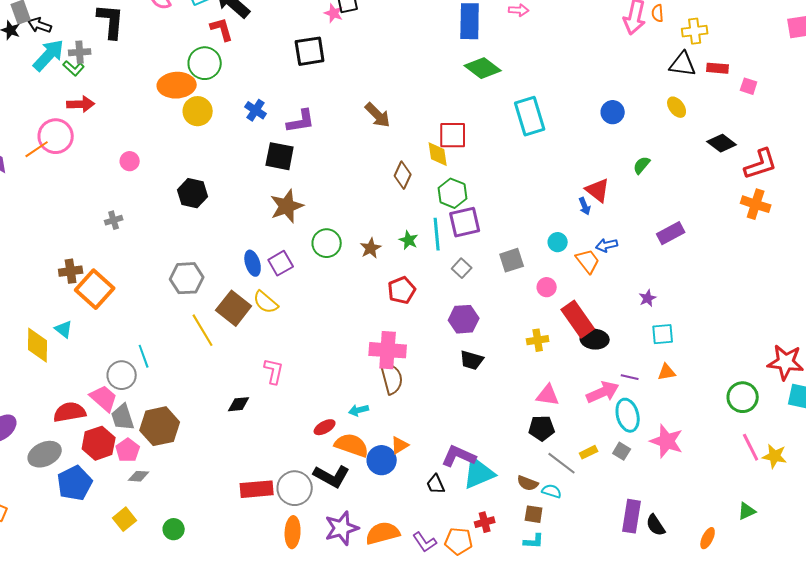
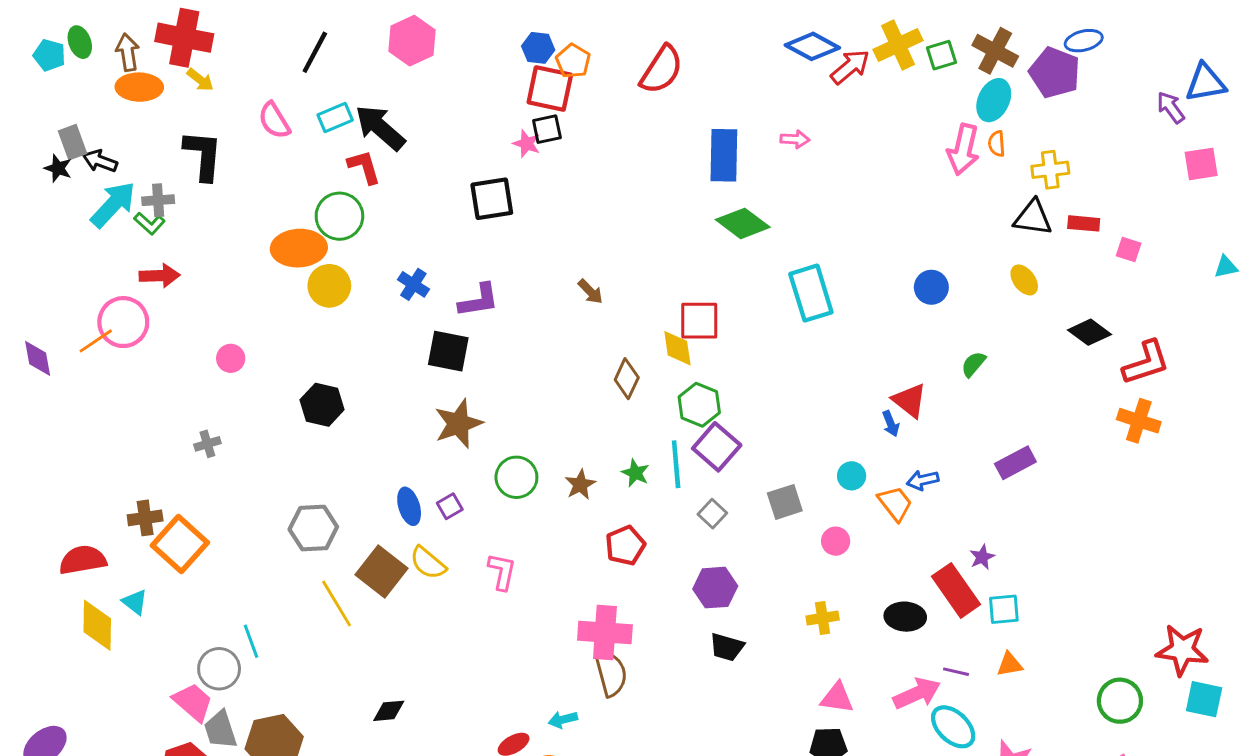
brown arrow: (378, 115) -> (590, 292), size x0.7
purple square: (465, 222) -> (717, 447), turned -36
purple square: (281, 263) -> (450, 506), size x0.7
red rectangle: (578, 319) -> (956, 590), moved
pink L-shape: (274, 371) -> (502, 572), moved
red semicircle: (70, 412) -> (83, 560), moved
cyan ellipse: (628, 415) -> (953, 727), turned -32

